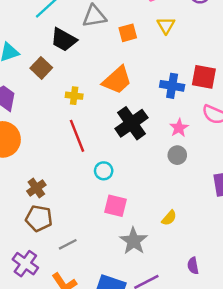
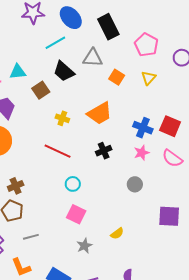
orange square: (128, 33) -> (117, 77), turned 35
black cross: (131, 123) -> (104, 151), size x0.6
pink star: (179, 128) -> (142, 153), moved
red line: (77, 136) -> (58, 151), turned -56
gray star: (134, 241) -> (84, 246), size x0.7

